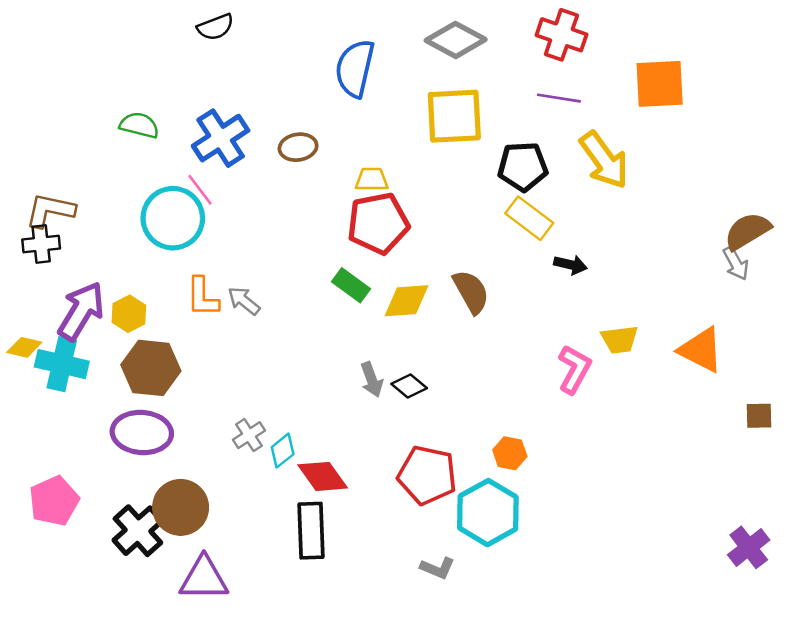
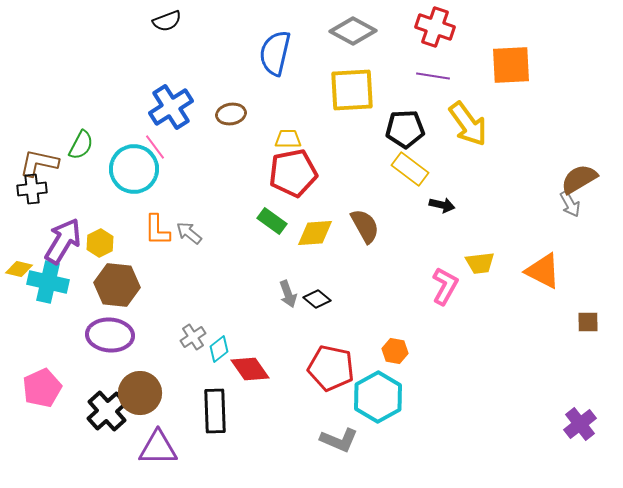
green semicircle: (139, 125) -> (81, 145), moved, turned 104
black rectangle: (311, 531) -> (215, 411), moved
gray L-shape: (438, 568) -> (339, 440), size x1.4

